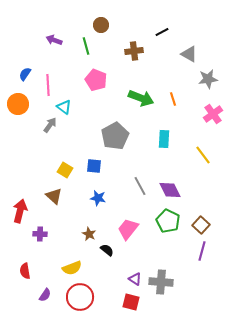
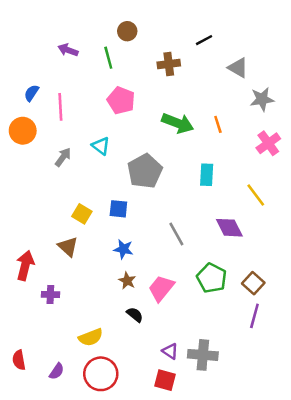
cyan triangle: (64, 107) -> (101, 146), moved
purple diamond: (170, 190) -> (229, 228), moved
brown star: (89, 234) -> (127, 281), moved
red semicircle: (25, 271) -> (19, 360), moved

